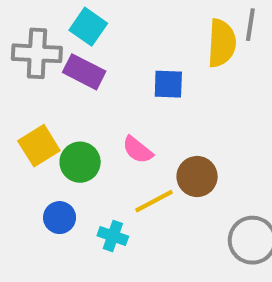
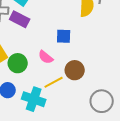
blue square: (168, 84) -> (64, 36), moved
cyan cross: (113, 236) -> (34, 99), size x1.6

